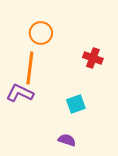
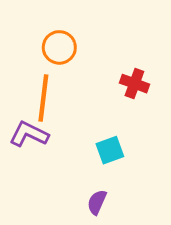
purple semicircle: (67, 140) -> (97, 202), turned -84

